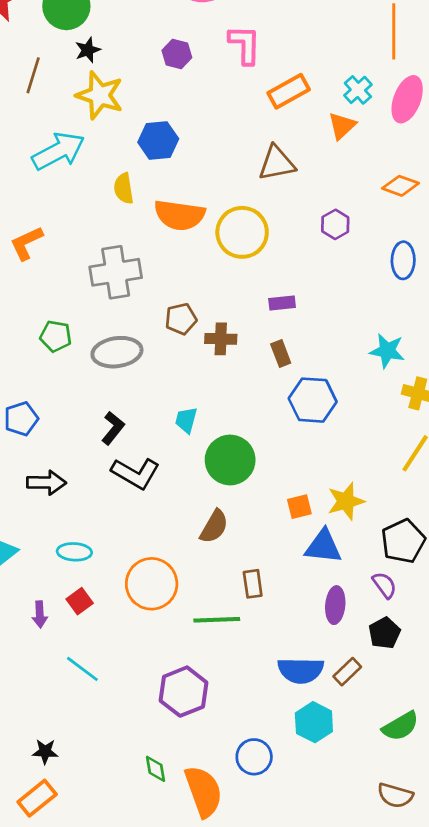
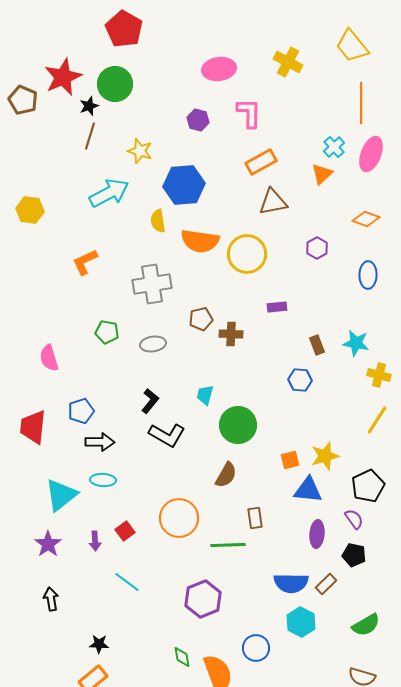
black star: (88, 50) -> (89, 106), moved
orange rectangle: (289, 91) -> (261, 162), moved
yellow star: (100, 95) -> (140, 151), size x0.7
blue hexagon: (158, 141) -> (184, 185), size x1.4
gray ellipse: (117, 352) -> (153, 344), size x0.7
brown rectangle: (281, 353) -> (317, 345), moved
blue hexagon: (313, 400) -> (300, 380), size x0.7
blue pentagon: (21, 419) -> (81, 411), moved
cyan ellipse: (74, 552) -> (103, 480), moved
black pentagon: (385, 633) -> (354, 555), turned -30

